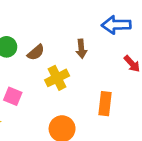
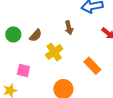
orange rectangle: (105, 104) -> (92, 66), turned -42

